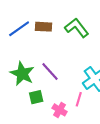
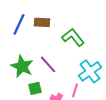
green L-shape: (77, 28) -> (73, 37), moved
blue line: (19, 29) -> (19, 24), turned -30

